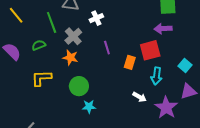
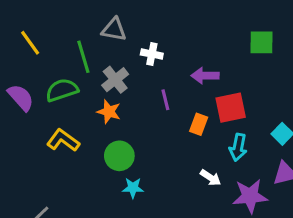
white cross: (96, 18) -> (152, 54), turned 32
purple arrow: (163, 29) -> (205, 76), moved
green semicircle: (39, 45) -> (62, 90), size x1.5
yellow L-shape: (41, 78) -> (63, 140), turned 35
purple star: (166, 108) -> (250, 196), turned 30

